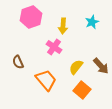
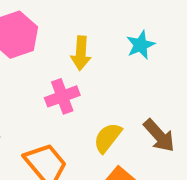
pink cross: (54, 47) -> (62, 96), turned 35

